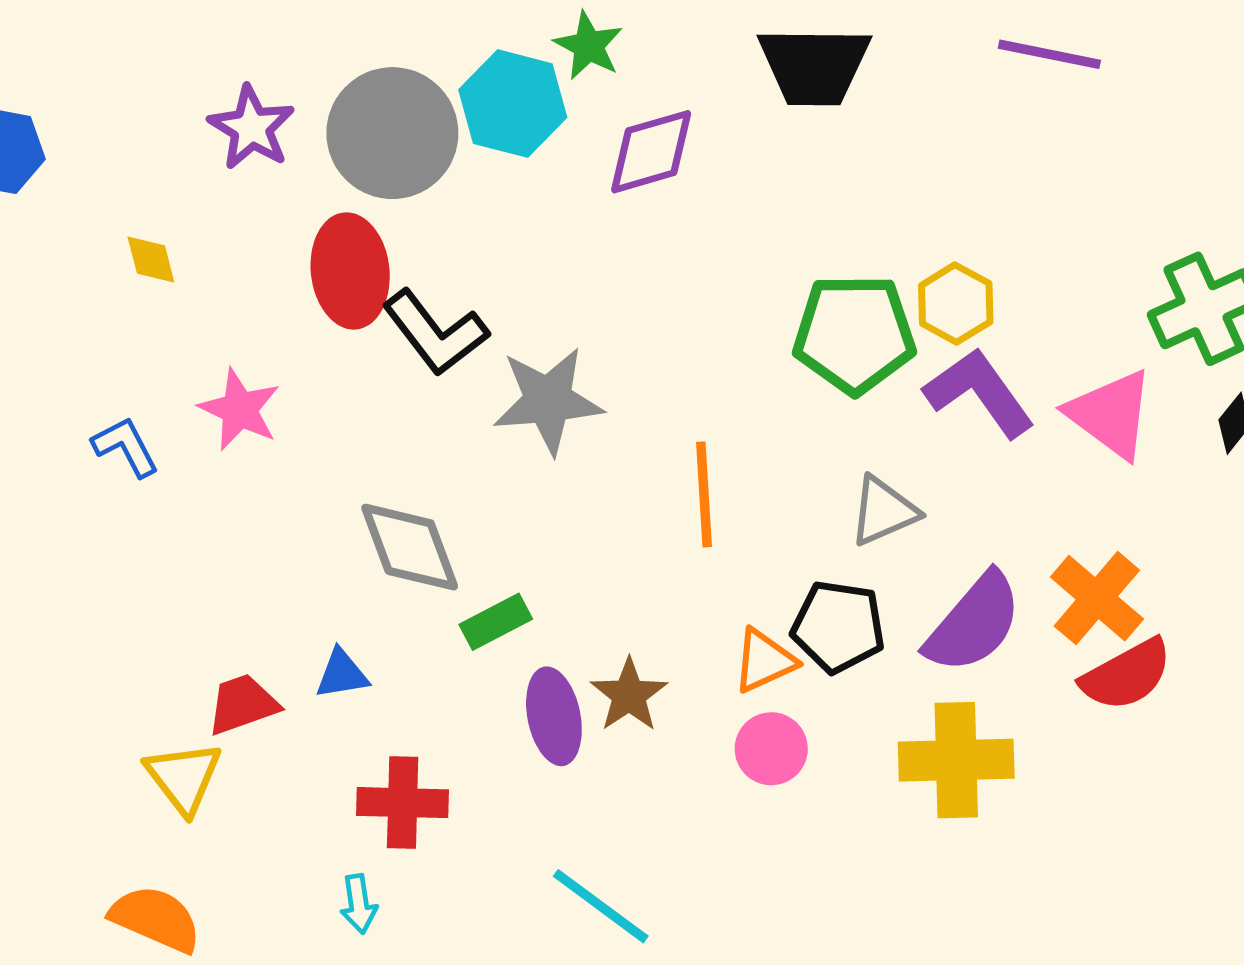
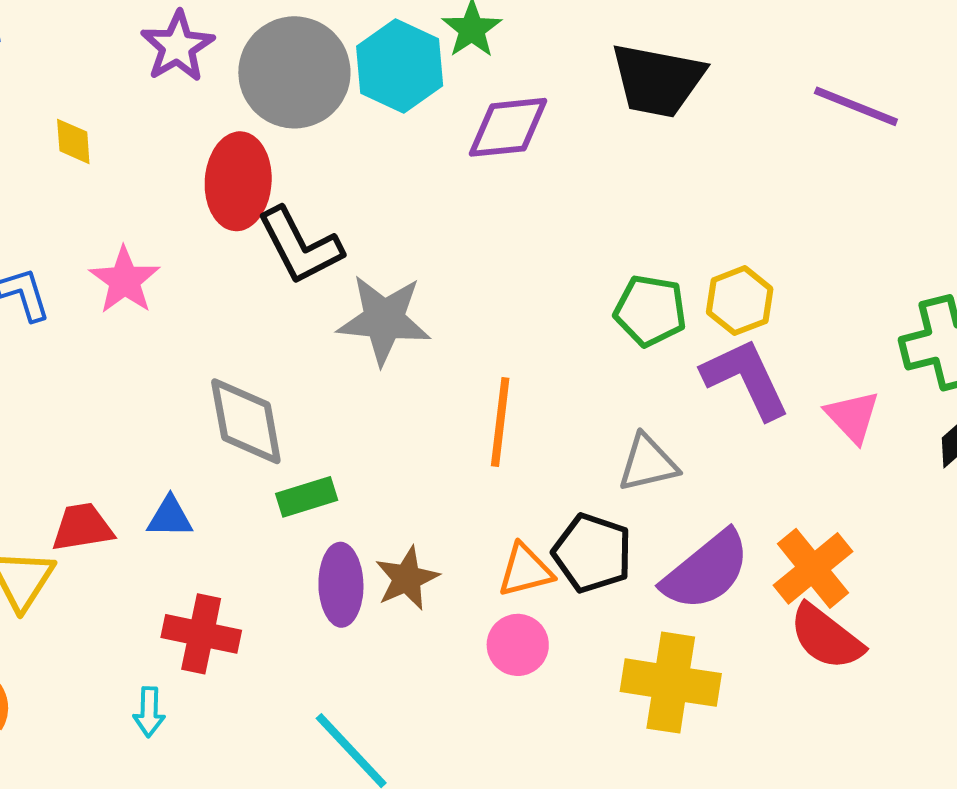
green pentagon: (854, 334) -> (650, 311), size x0.7
pink triangle: (1111, 414) -> (853, 417), size x0.7
red semicircle: (1127, 675) -> (826, 637), turned 56

